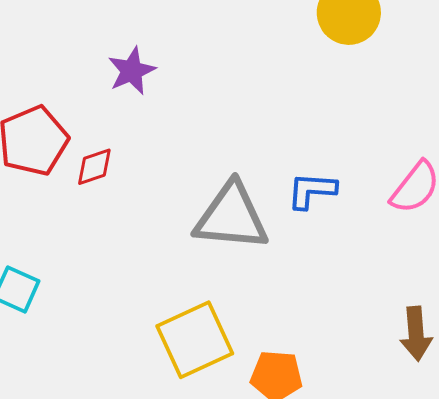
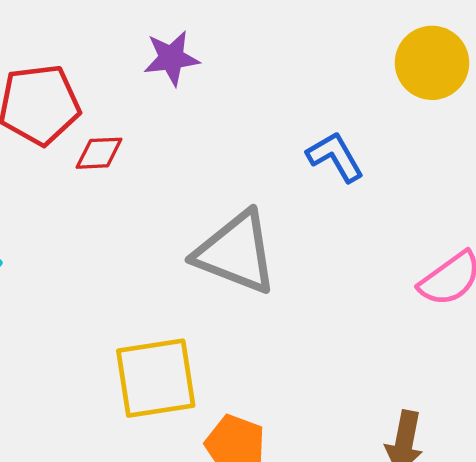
blue L-shape: (312, 190) -> (335, 157), moved, turned 40

